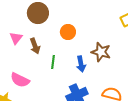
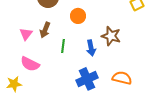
pink triangle: (16, 38) -> (26, 34), moved
brown arrow: (35, 46) -> (45, 30), turned 42

